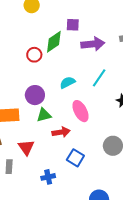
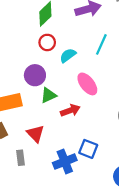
red circle: (34, 55) -> (47, 42), moved
blue square: (75, 158) -> (88, 149), moved
blue cross: (48, 177) -> (65, 161), size x1.5

